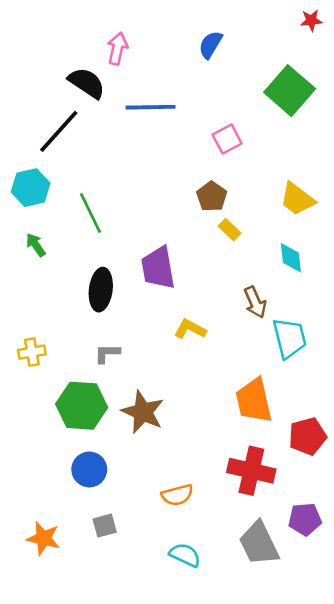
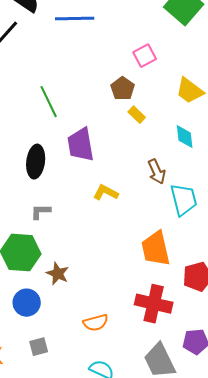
pink square: (227, 139) -> (145, 56), moved
green line: (91, 213) -> (49, 102), moved
brown star: (143, 412) -> (58, 274), moved, size x0.7

